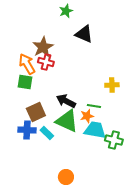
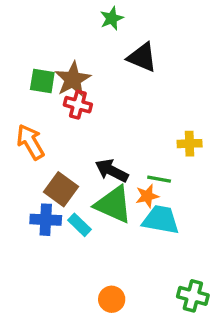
orange arrow: (27, 64) -> (30, 142), moved
green square: (25, 82) -> (42, 81), moved
brown square: (36, 112) -> (61, 189), turned -30
green cross: (114, 140) -> (193, 296), moved

